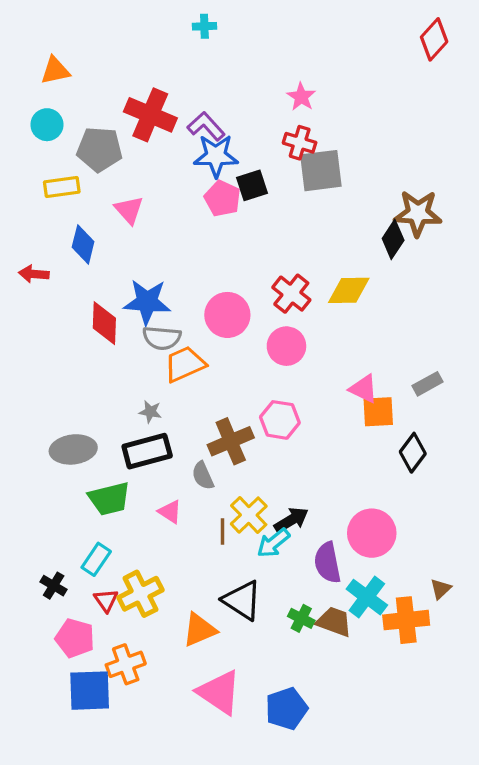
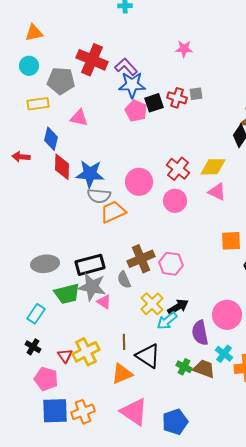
pink star: (301, 97) -> (184, 49), turned -30
red cross: (300, 143) -> (177, 98), moved
gray square: (321, 171) -> (196, 94), size x0.5
pink triangle: (129, 210) -> (79, 118), turned -36
red diamond: (104, 323) -> (62, 167), moved
pink triangle: (364, 389) -> (217, 192), moved
gray star: (150, 412) -> (92, 287), moved, size x2.0
pink hexagon: (280, 420) -> (171, 264), moved
brown line: (222, 531) -> (124, 342), moved
cyan rectangle: (96, 559) -> (36, 314), moved
cyan cross: (367, 597) -> (224, 354), size x0.7
orange cross: (126, 664) -> (83, 412), moved

